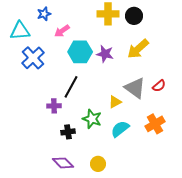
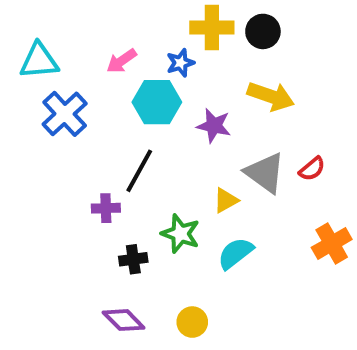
blue star: (44, 14) -> (180, 63), moved
yellow arrow: (138, 49) -> (271, 96), turned -120
purple star: (105, 54) -> (214, 126), moved
orange cross: (155, 124) -> (332, 243), moved

